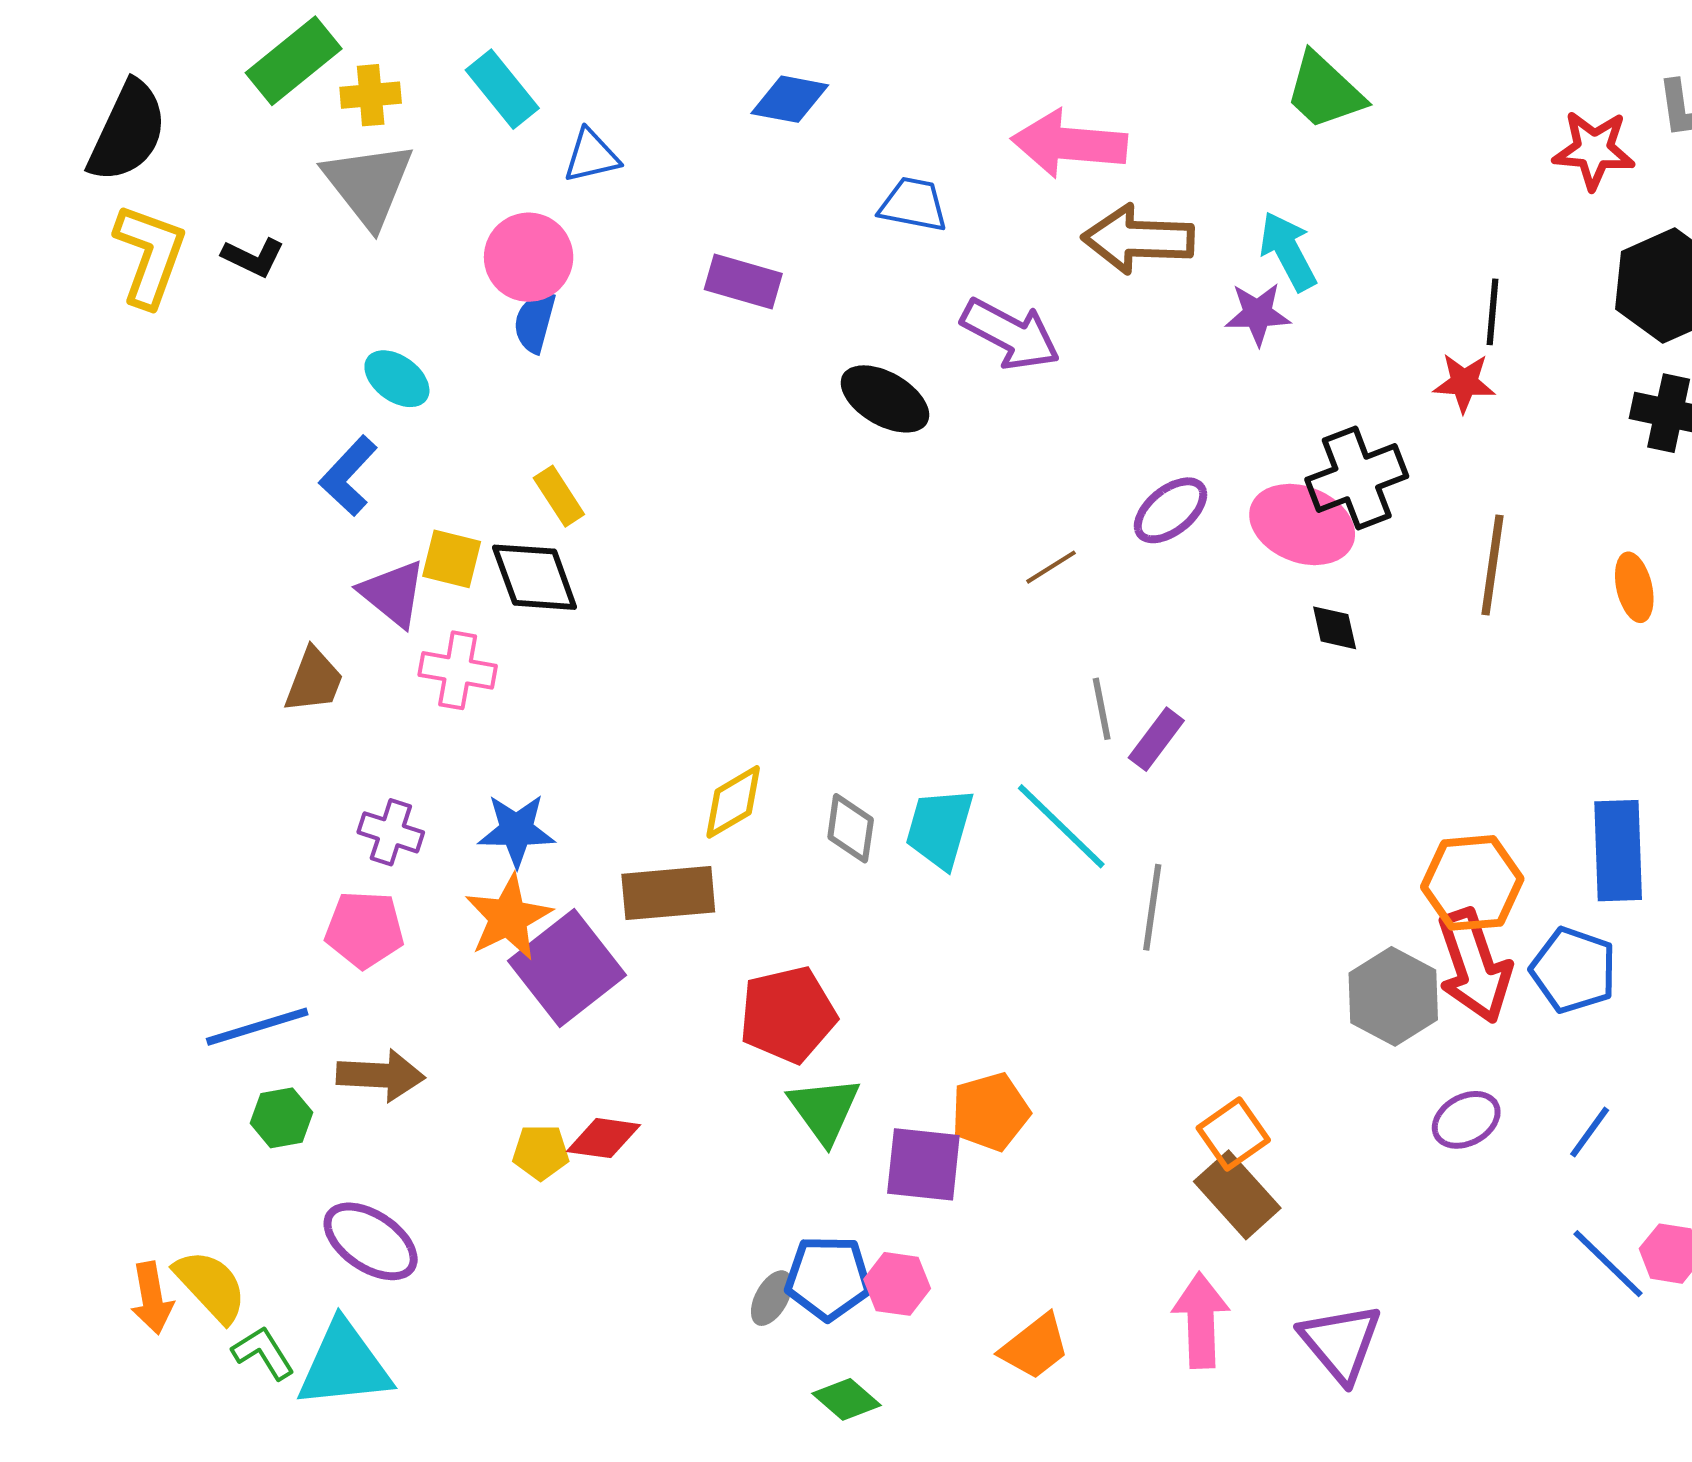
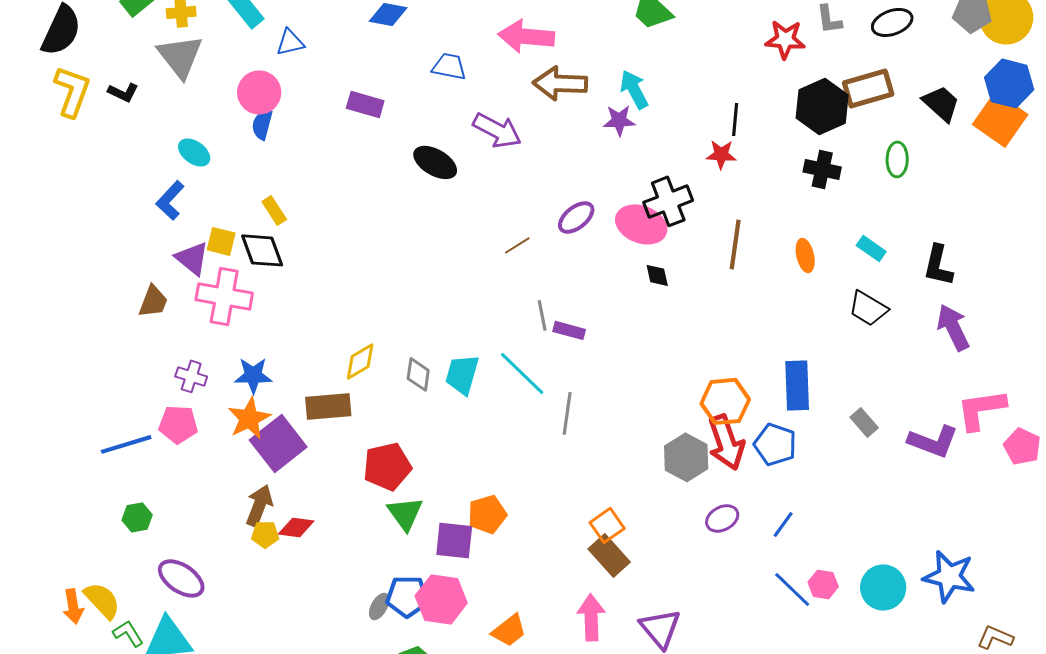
pink cross: (458, 670) -> (224, 296), size x1.5
purple rectangle: (1156, 739) -> (569, 330), turned 68
blue line: (257, 1027) -> (126, 444), moved
brown arrow: (381, 1075) -> (259, 505), moved, turned -72
pink hexagon: (897, 1284) -> (441, 599), size x1.6

